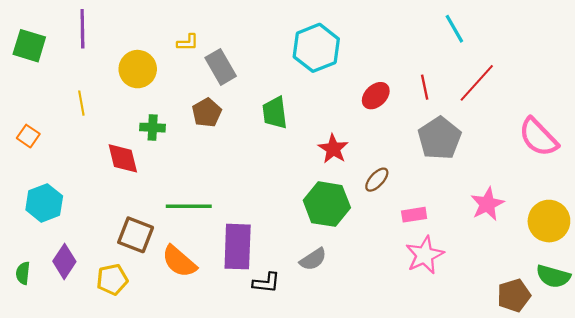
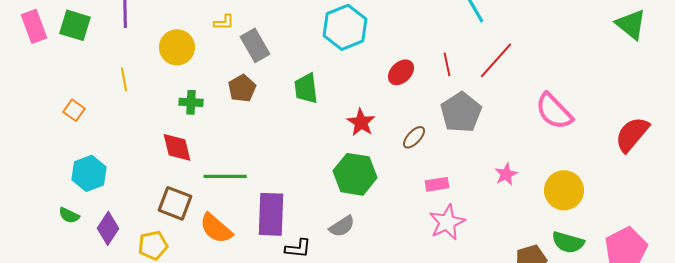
red diamond: (123, 158) -> (177, 147), moved
brown ellipse: (377, 180) -> (414, 137), moved
pink star: (487, 204) -> (506, 174), size x0.7
green semicircle: (23, 273) -> (69, 215), moved, turned -70

